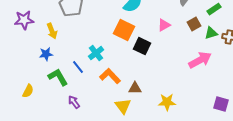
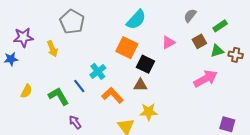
blue star: (46, 54) -> (11, 59), moved
brown triangle: (135, 88) -> (140, 85), moved
yellow semicircle: (28, 91) -> (26, 91), moved
yellow star: (167, 102) -> (149, 112), moved

